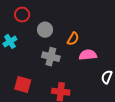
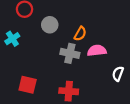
gray cross: (51, 57) -> (70, 53), moved

